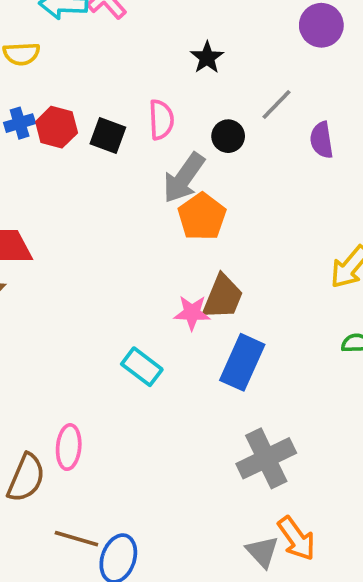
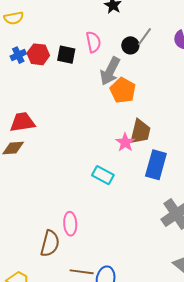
gray line: (277, 105) -> (144, 37), moved
pink star: (192, 313) -> (125, 142), turned -30

